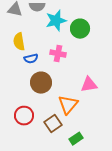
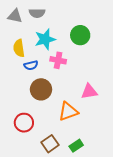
cyan star: (56, 21) -> (45, 39), moved
orange triangle: (68, 105) -> (68, 112), turned 30
brown square: (53, 124) -> (50, 144), moved

